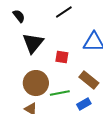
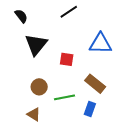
brown circle: (36, 83) -> (39, 87), size x0.6
blue rectangle: (84, 104) -> (90, 109), turned -40

